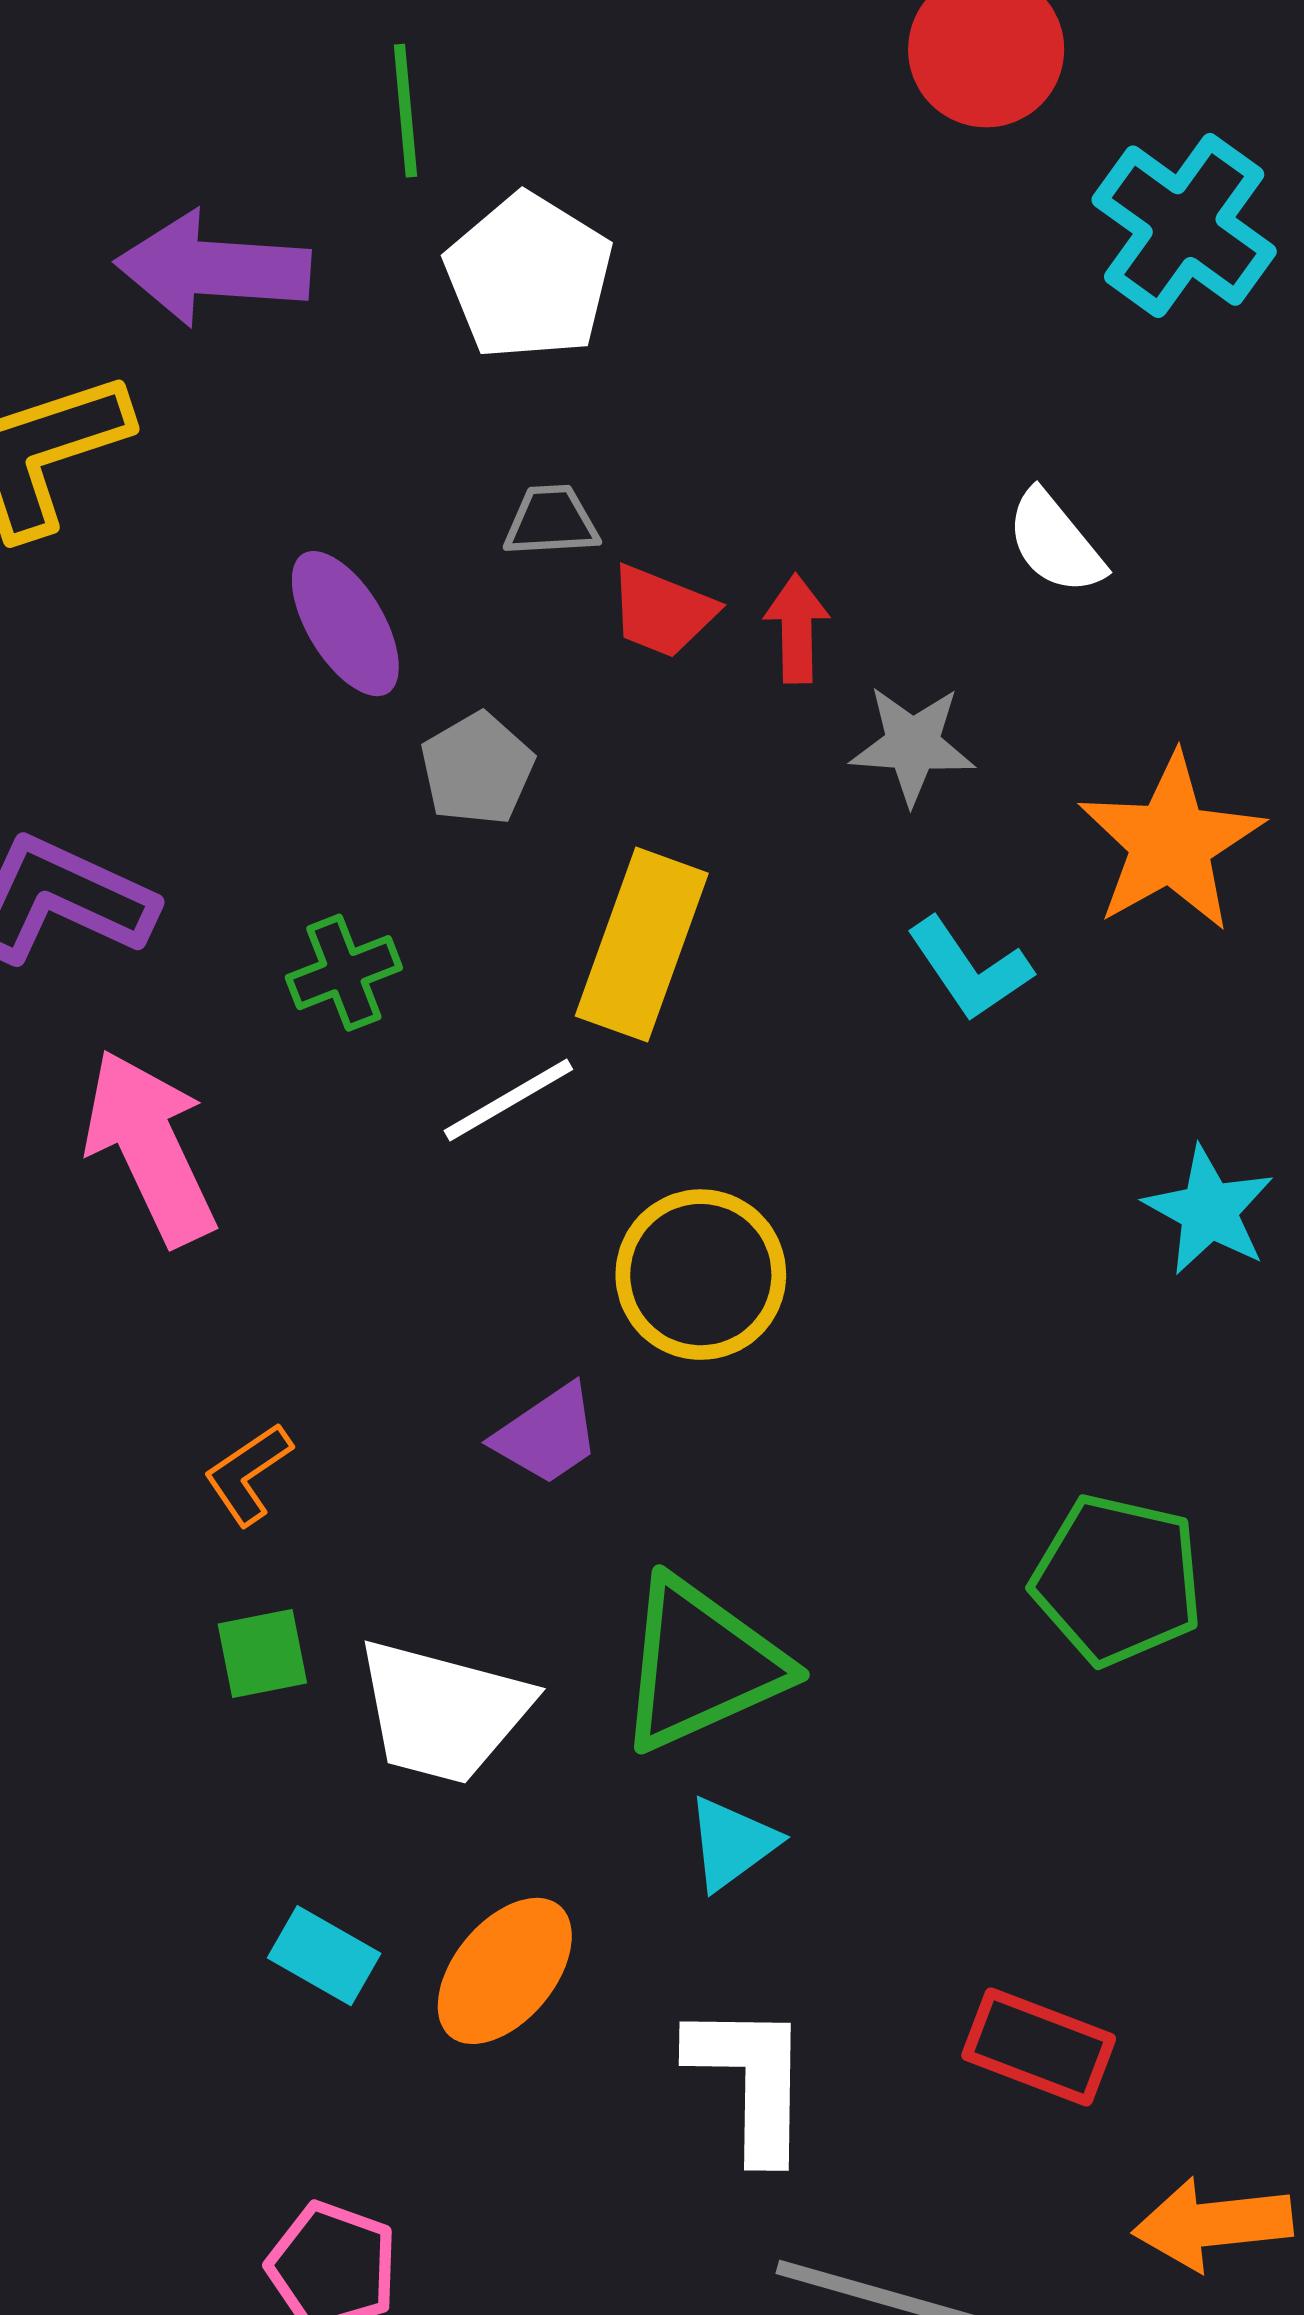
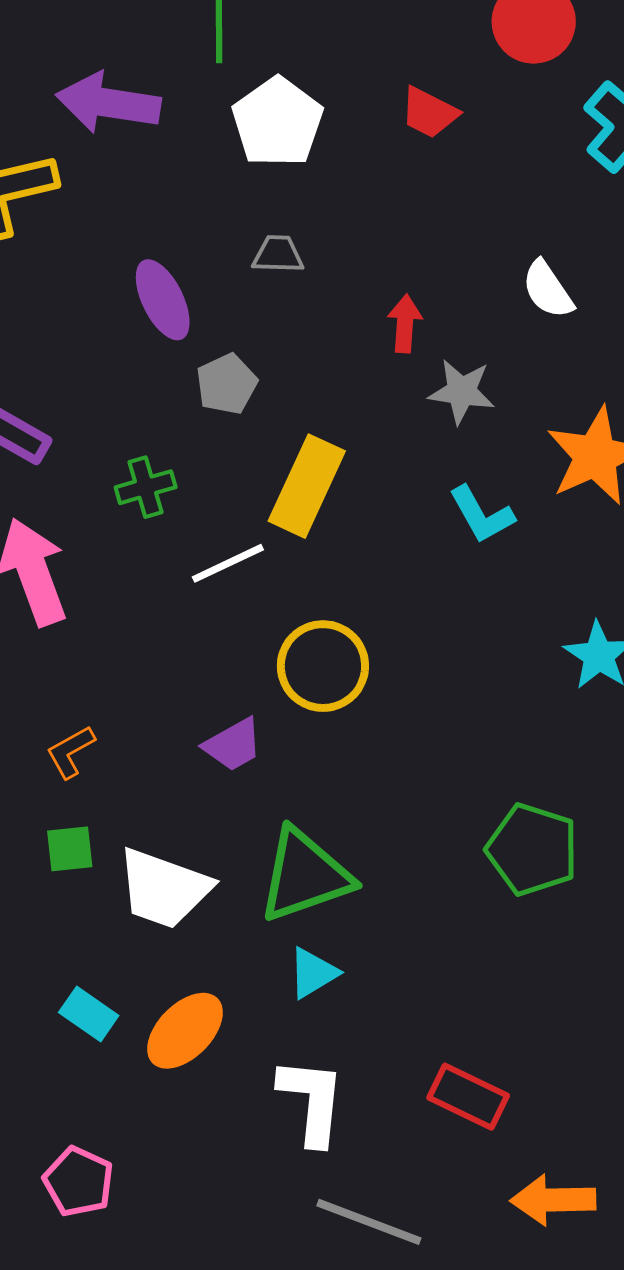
red trapezoid: (662, 611) -> (429, 113), moved

